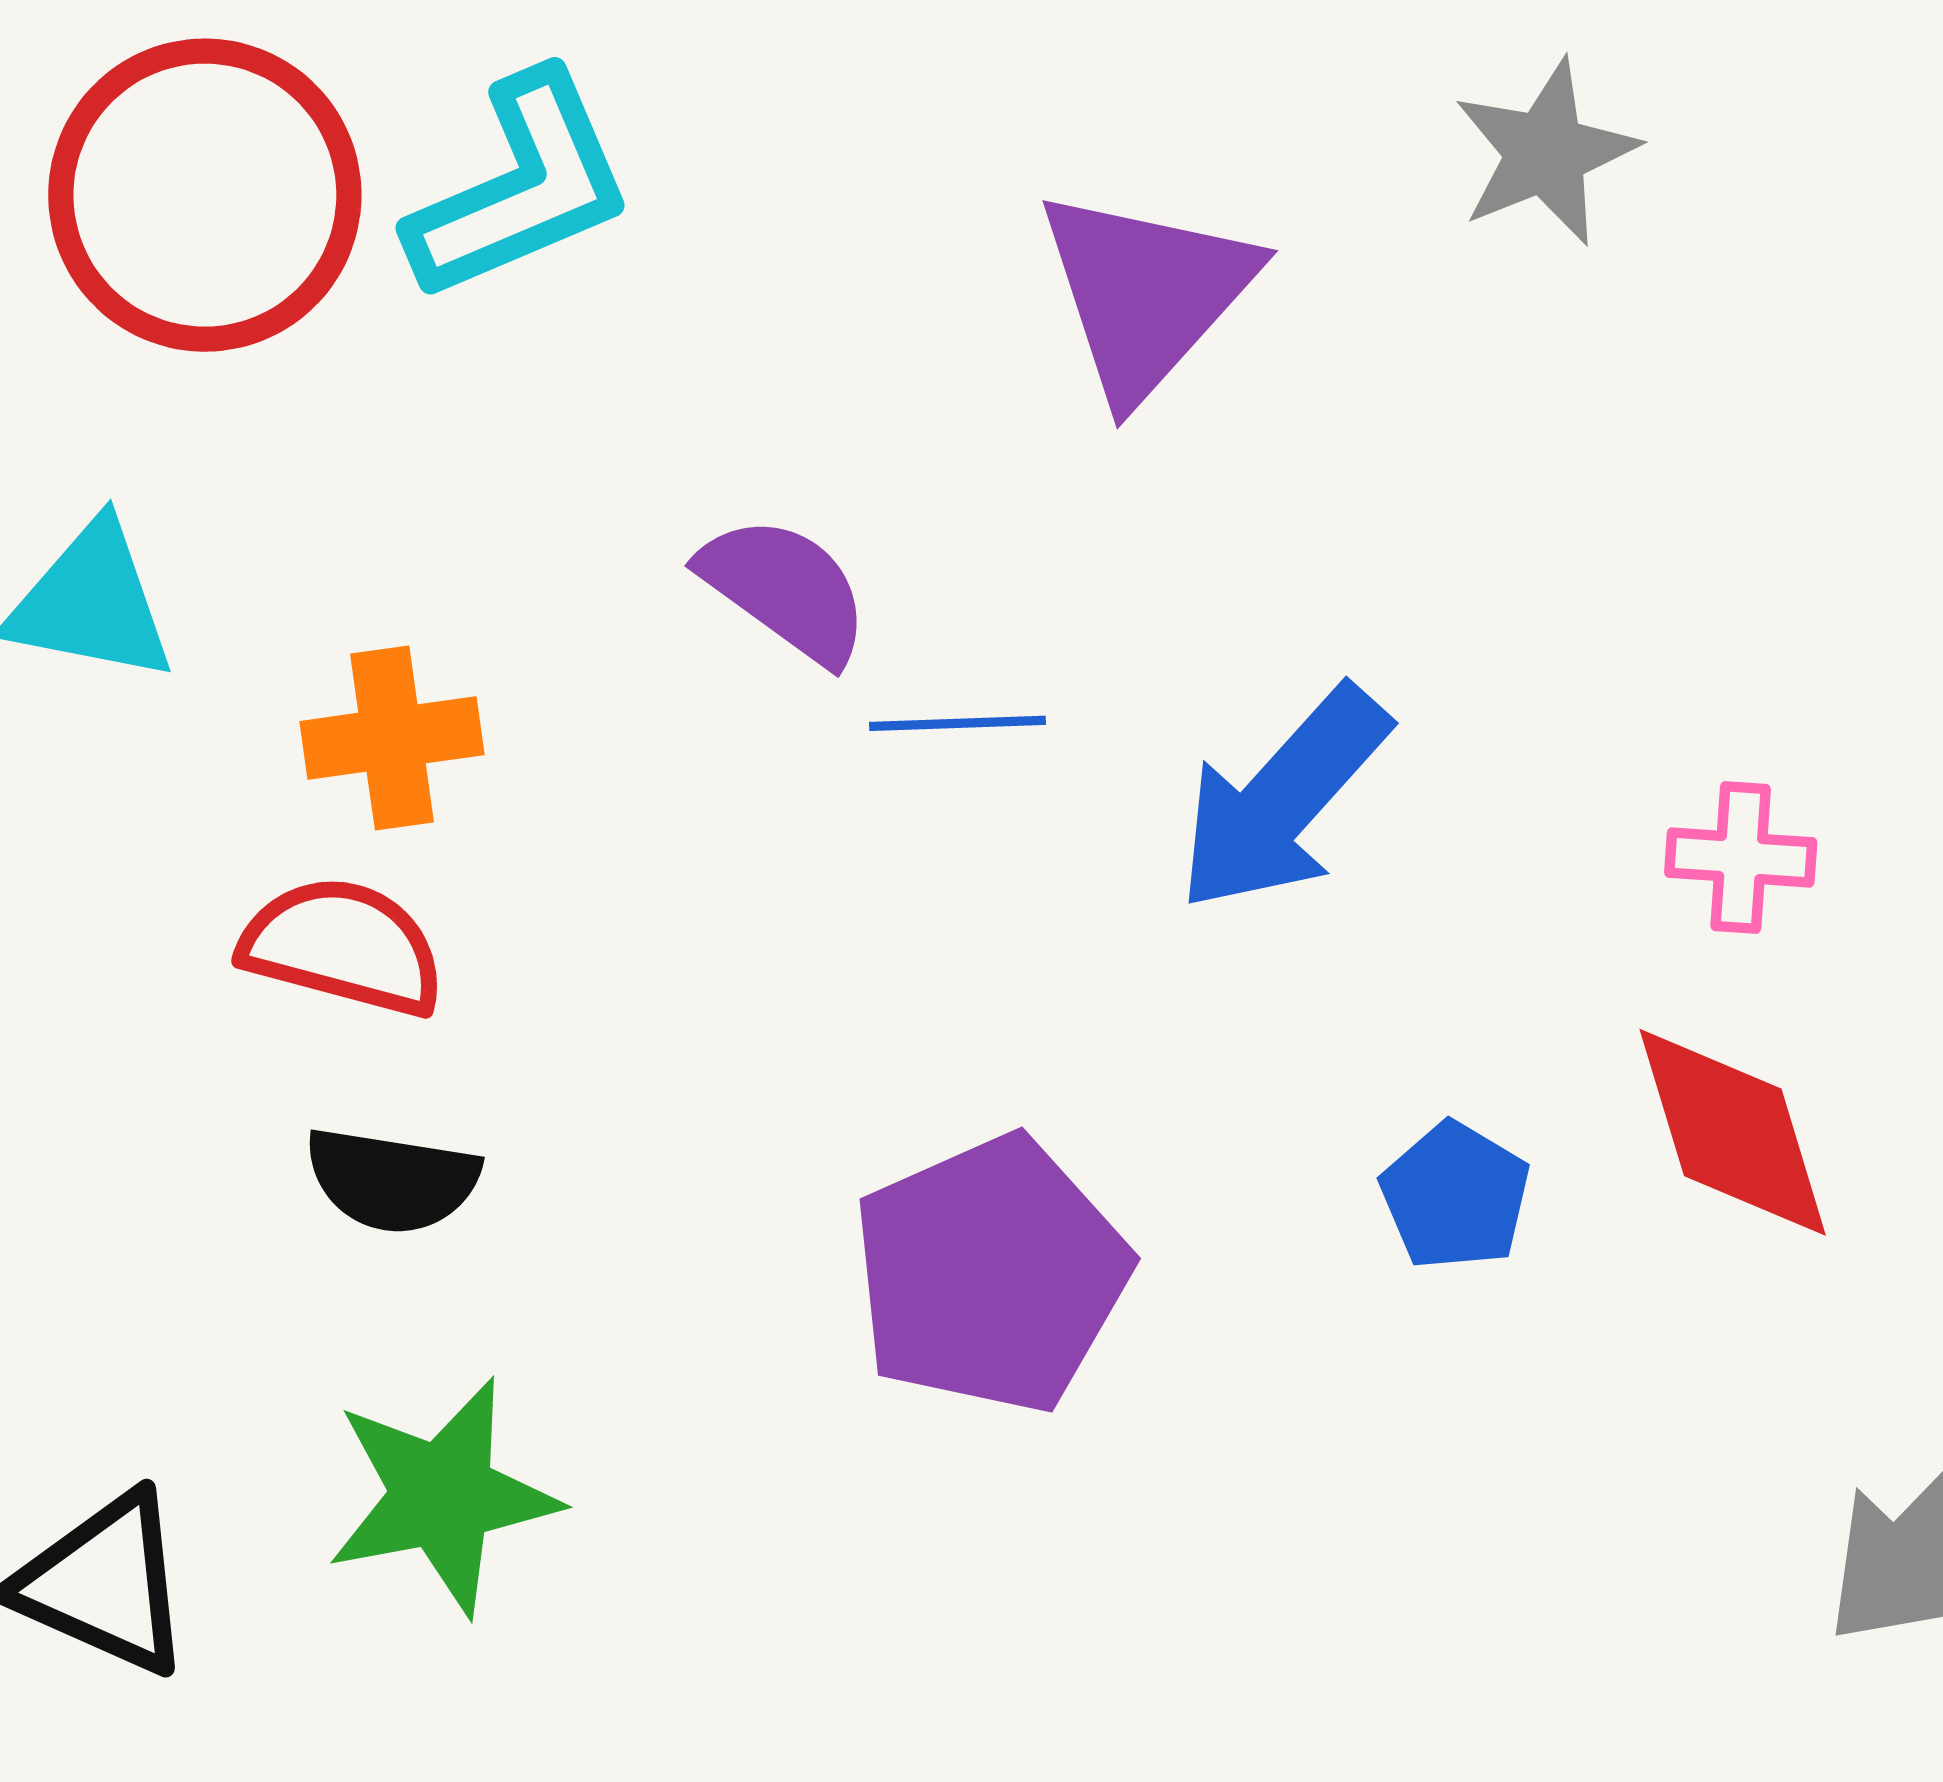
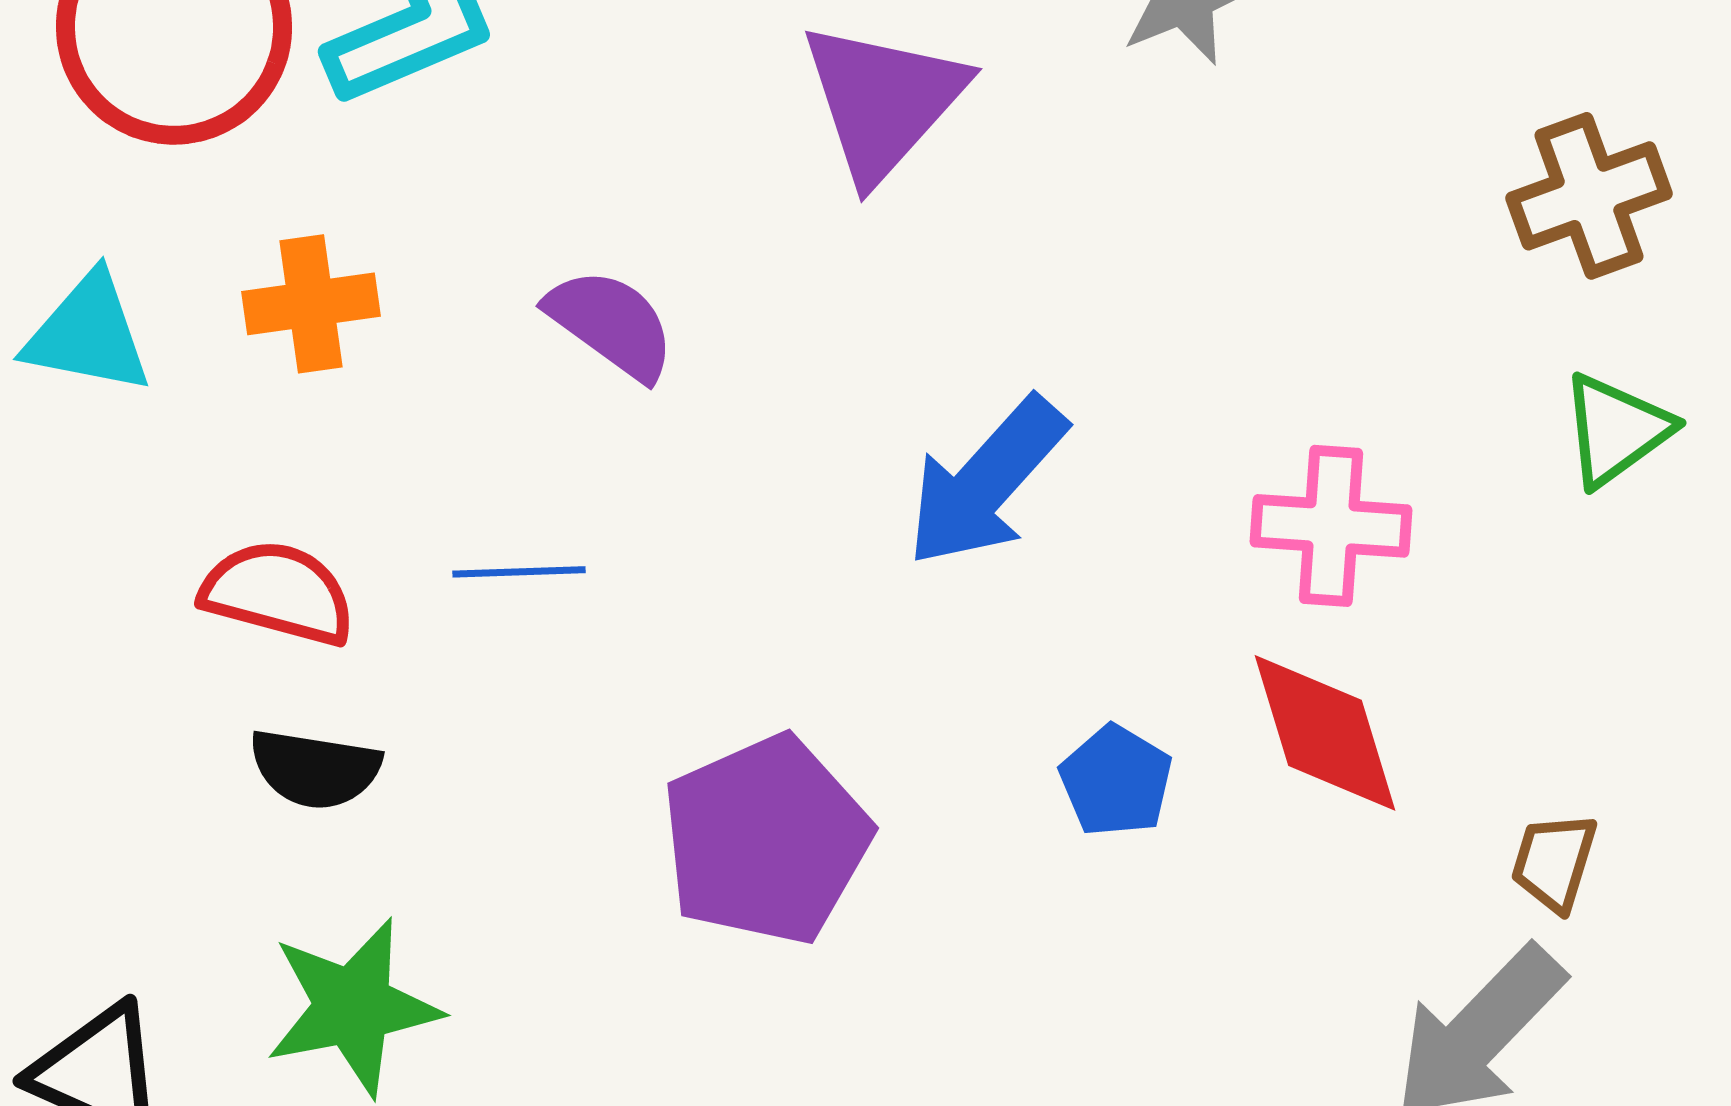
blue line: (957, 723) -> (519, 572), moved
orange cross: (392, 738) -> (311, 304), moved
pink cross: (1741, 857) -> (1331, 526), size x1.4

